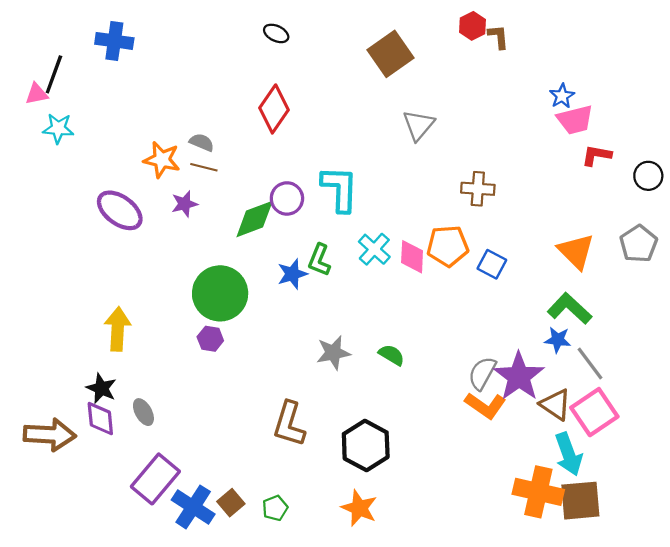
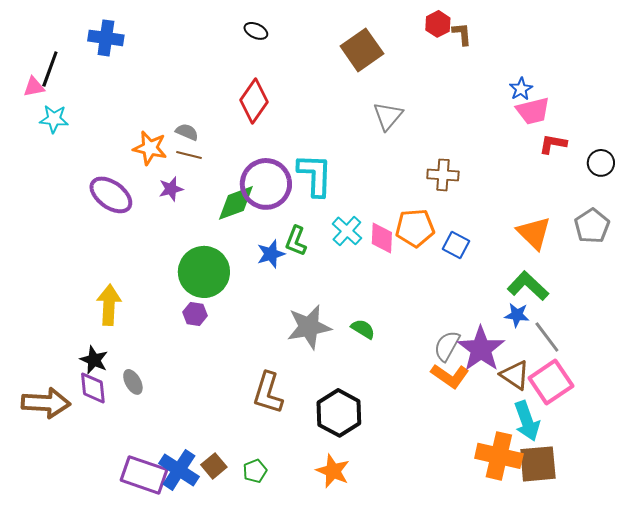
purple circle: (287, 198) -> (266, 184), size x1.6
gray star: (333, 353) -> (309, 327), size x1.4
purple rectangle: (155, 479) -> (144, 475), moved, turned 69

